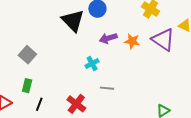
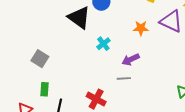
purple arrow: (108, 38) -> (131, 60), moved
cyan cross: (92, 63) -> (103, 44), moved

